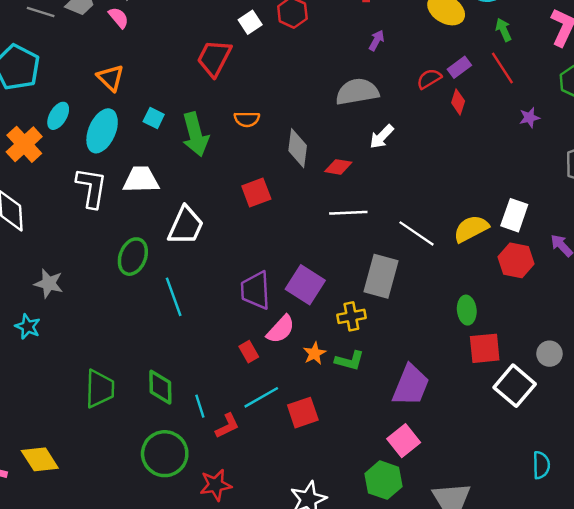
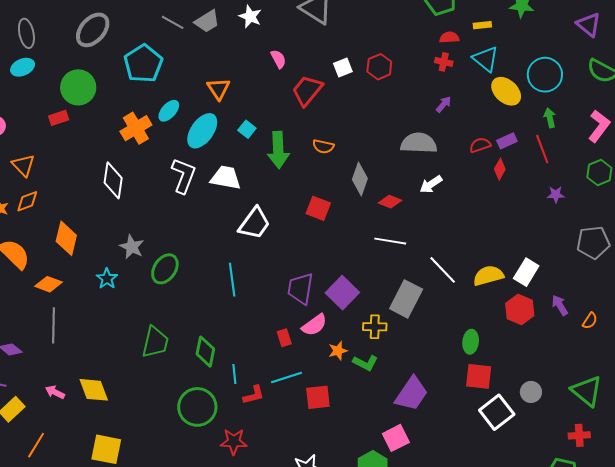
pink semicircle: (119, 18) -> (278, 59), moved
red square: (256, 192) -> (318, 208), turned 30
green ellipse: (133, 257) -> (165, 269), moved

